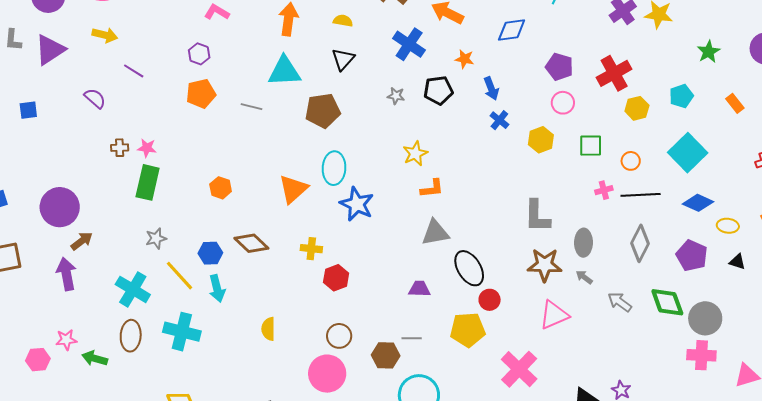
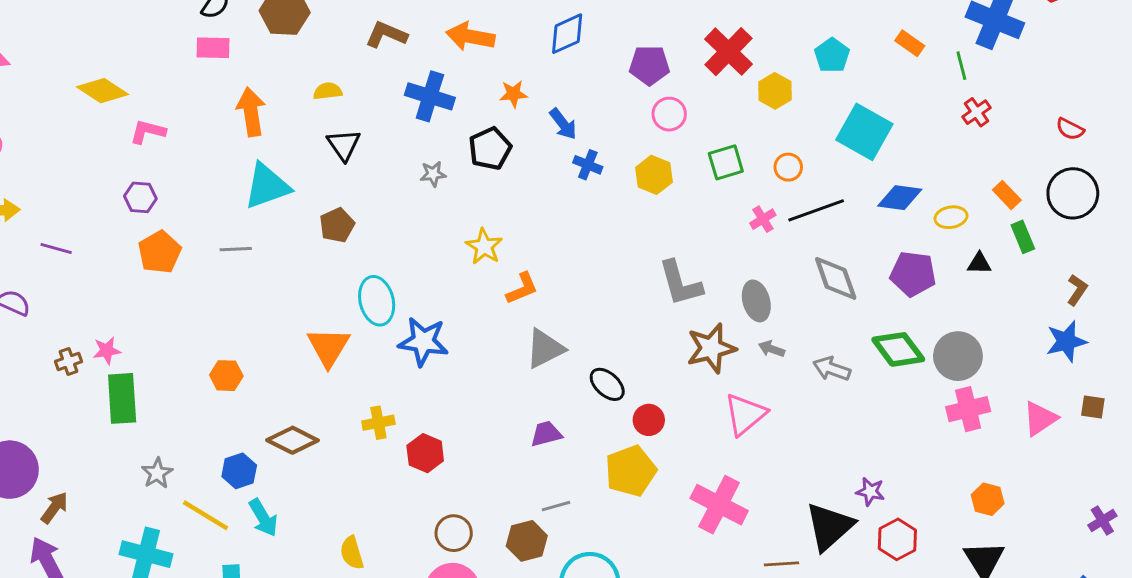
brown pentagon: (323, 111) -> (337, 225), size x0.7
gray diamond: (640, 243) -> (836, 278), turned -30
black ellipse: (469, 268) -> (607, 384), size x0.7

